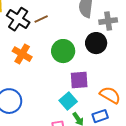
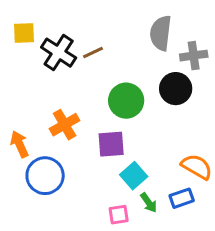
orange cross: (22, 54) -> (65, 125), moved, turned 30
purple square: (79, 80) -> (111, 144), moved

